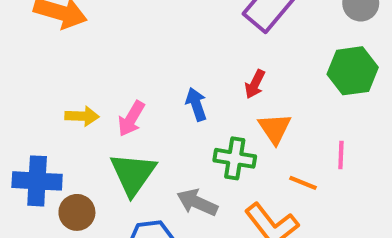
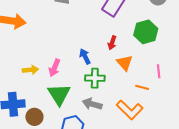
green hexagon: (353, 71) -> (146, 32), moved
green cross: (235, 158) -> (95, 78), moved

